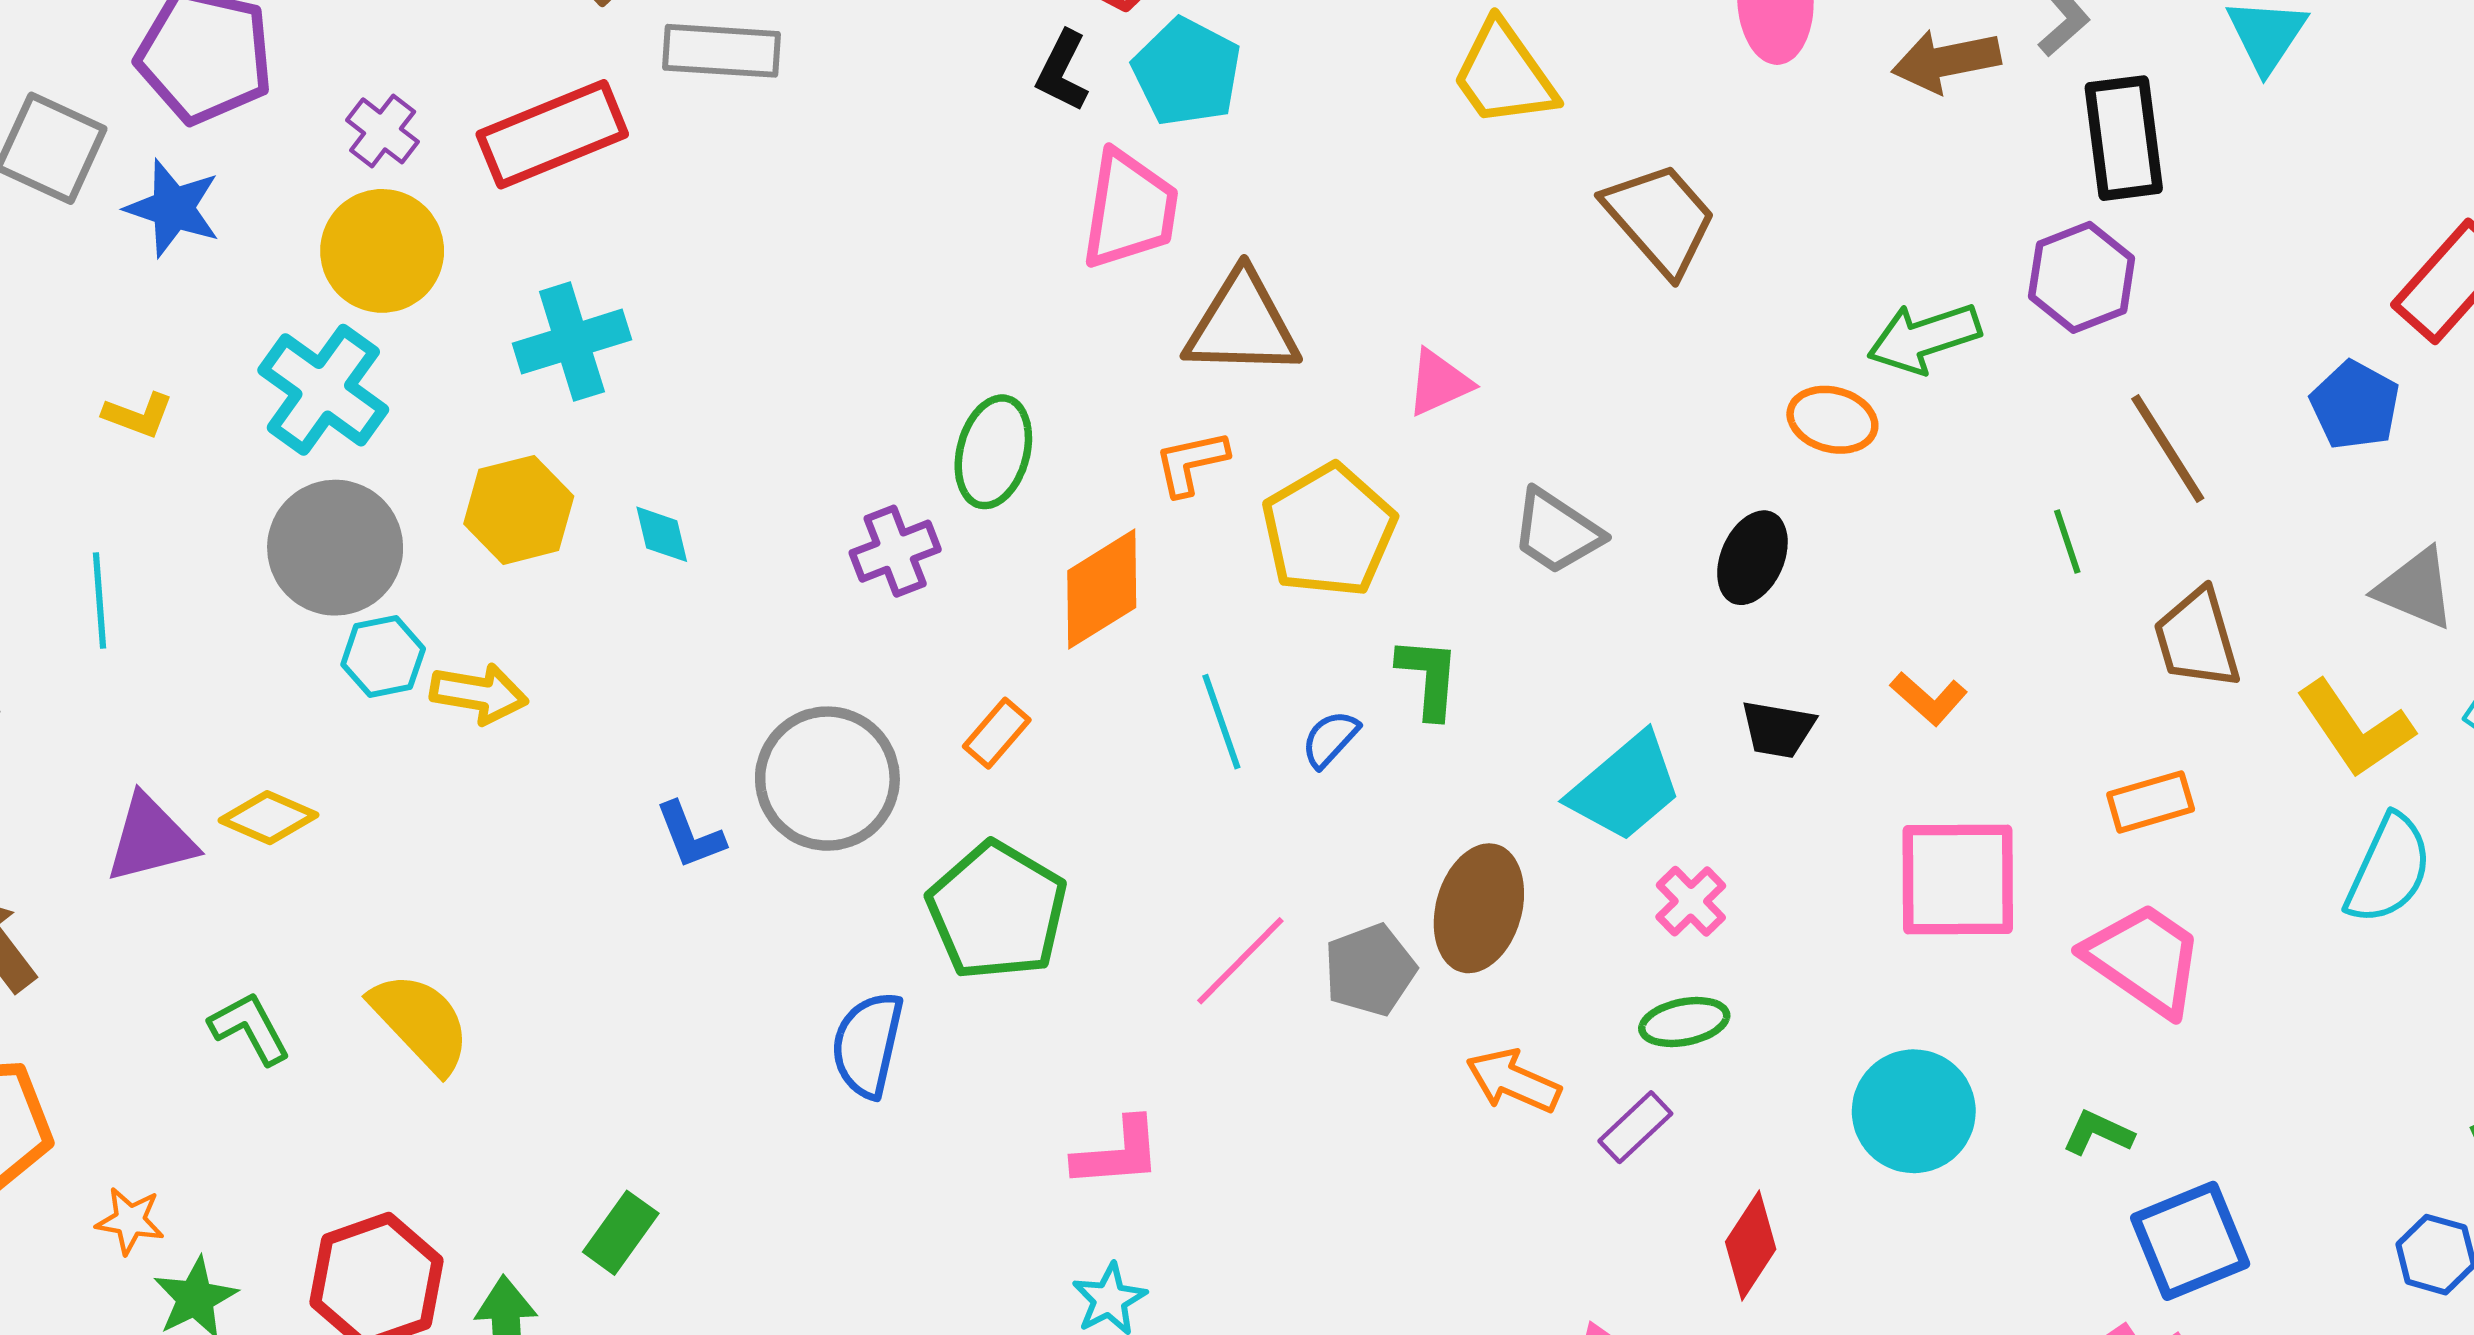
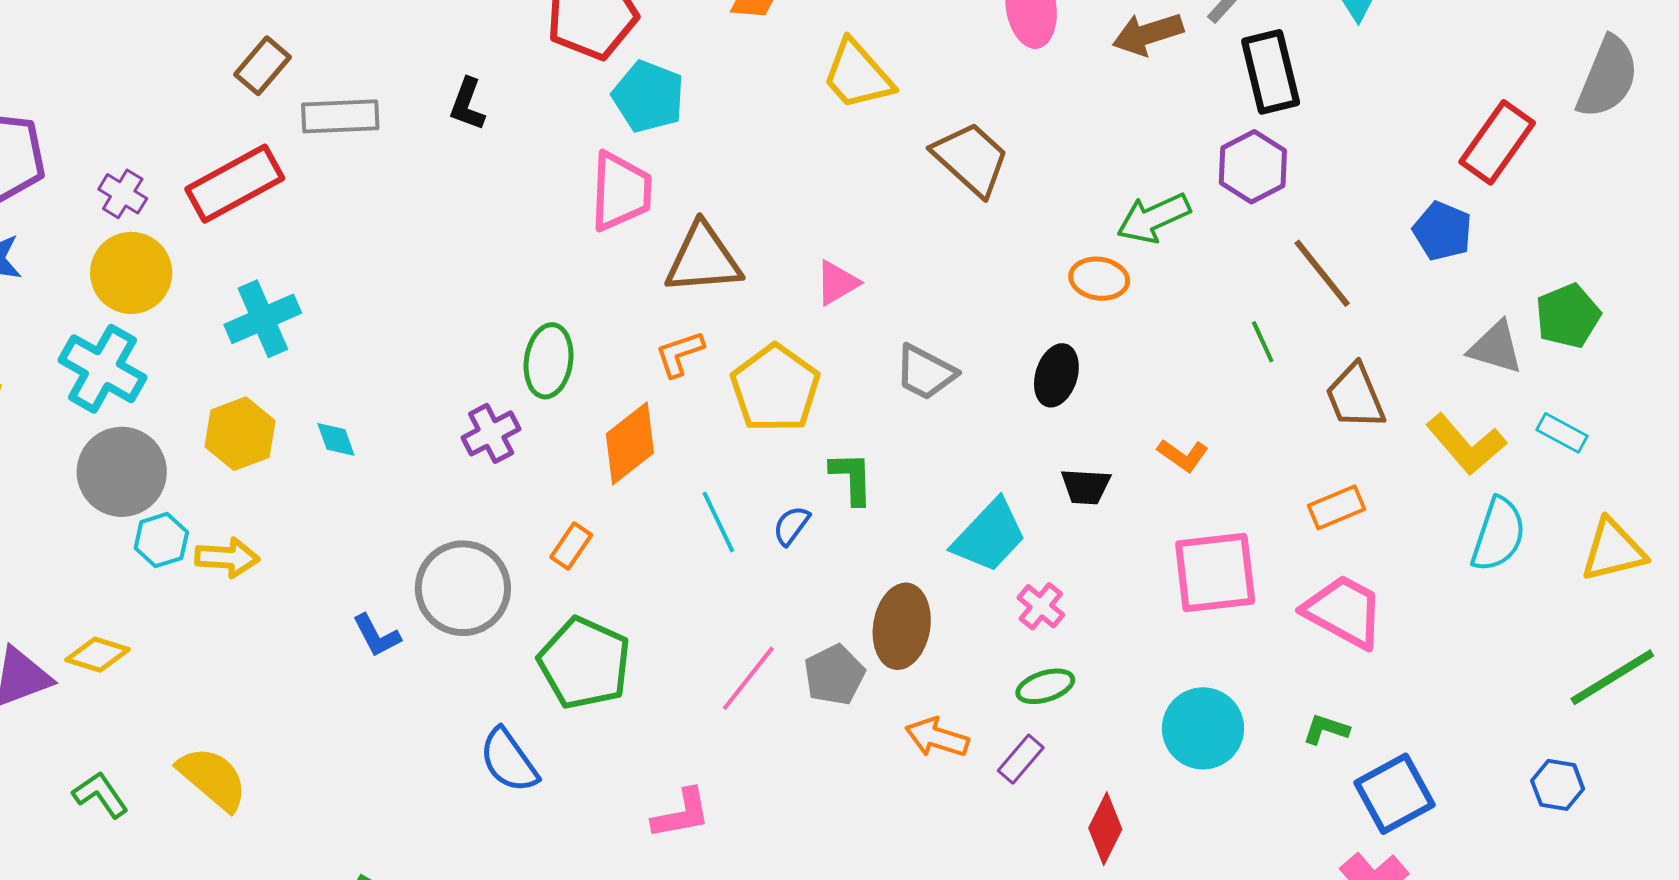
black L-shape: (1062, 71) -> (467, 104), moved
blue semicircle: (868, 1045) -> (509, 761), turned -42

